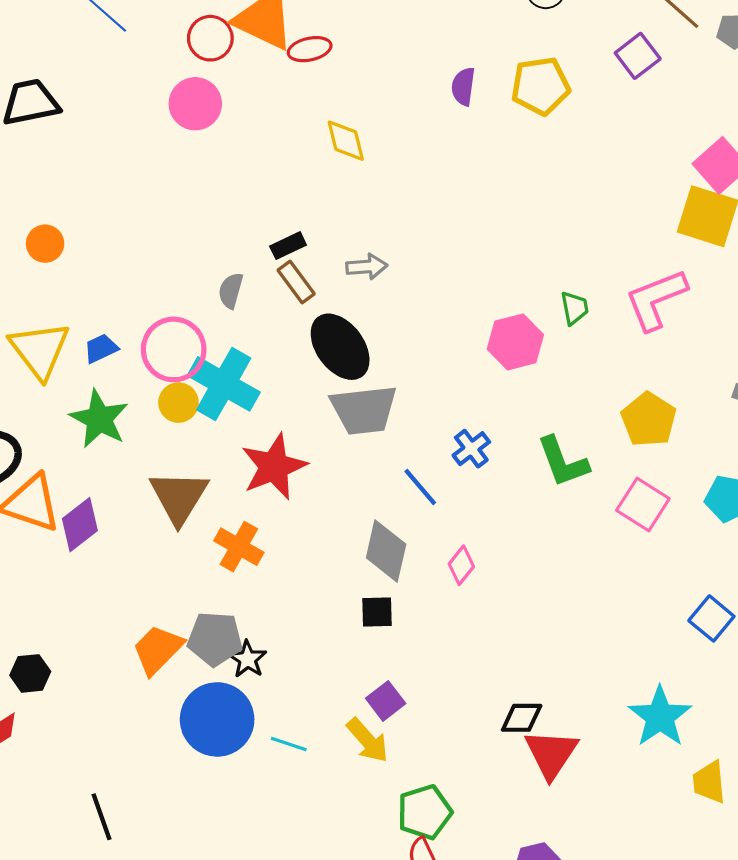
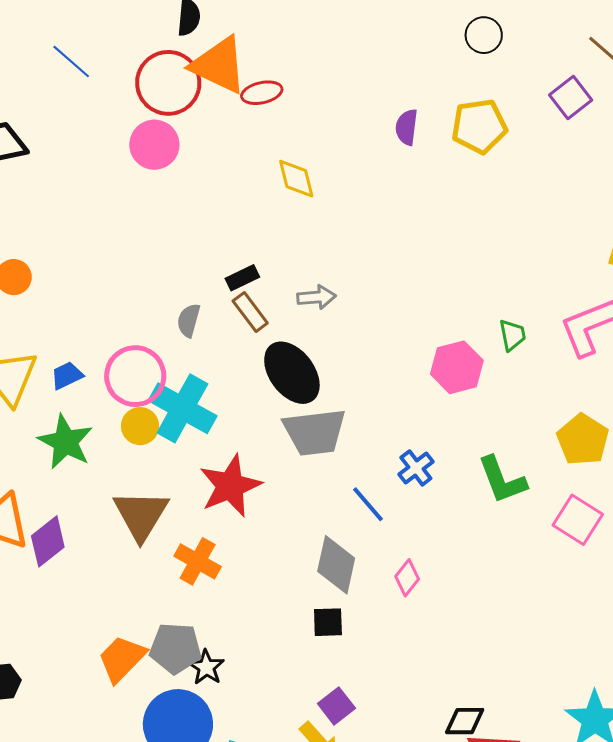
red circle: (210, 38) -> (168, 83), size x1.5

